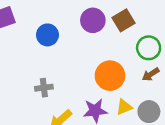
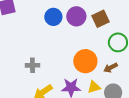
blue circle: (47, 35) -> (53, 17), moved
brown arrow: (151, 74) -> (111, 68), moved

